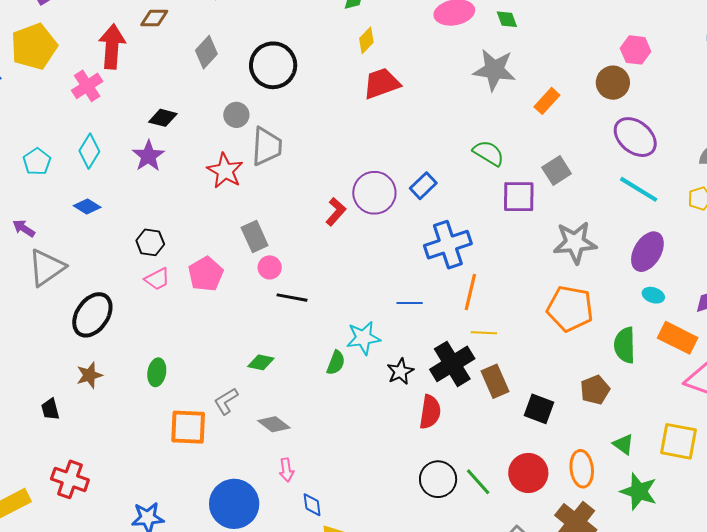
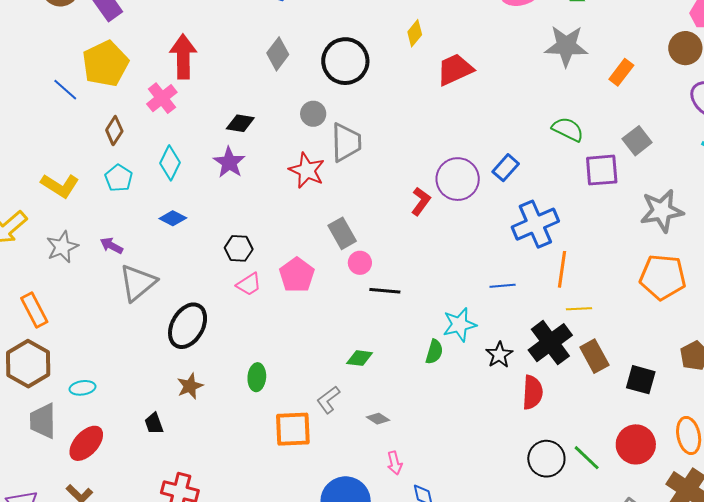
brown diamond: (154, 18) -> (114, 131), moved, turned -52
yellow diamond: (366, 40) -> (415, 33), moved
gray diamond: (274, 424) -> (378, 419), size x0.7

